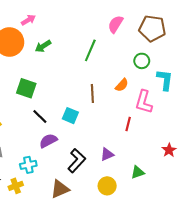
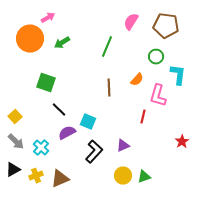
cyan square: (70, 116) -> (88, 122), moved
cyan cross: (28, 165) -> (41, 148), moved, turned -35
green triangle: (138, 172) -> (144, 177), moved
brown triangle: (60, 189) -> (60, 179), moved

